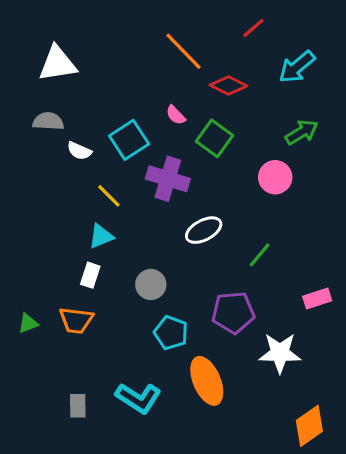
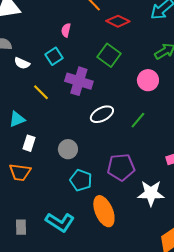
pink semicircle: (176, 115) -> (66, 30), moved, turned 56
cyan square: (129, 140) -> (54, 56), size x0.7
cyan triangle: (101, 236) -> (17, 119), moved
green line: (260, 255) -> (138, 120), moved

